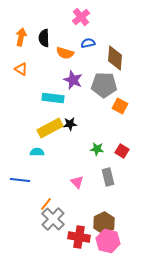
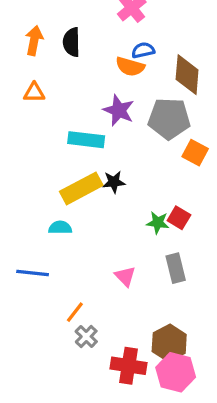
orange semicircle: (65, 53) -> (130, 66), moved
orange triangle: (21, 69) -> (34, 93), turned -32
red square: (122, 151) -> (179, 218), moved
gray cross: (53, 219) -> (86, 336), size x0.6

